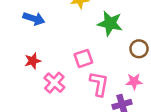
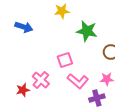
red star: (33, 61) -> (23, 90), moved
pink L-shape: (99, 84) -> (78, 81), turned 120

